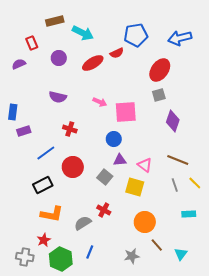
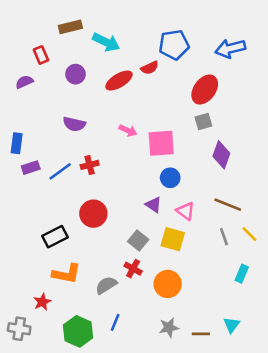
red cross: (70, 129) -> (90, 165), turned -32
blue circle: (114, 139) -> (170, 178), moved
blue line: (46, 153) -> (60, 171), moved
purple triangle: (120, 160) -> (154, 205), turned 40
gray square: (105, 177) -> (138, 240), moved
cyan rectangle: (189, 214) -> (242, 274), turned -64
orange circle: (145, 222) -> (168, 284), moved
red star: (44, 240) -> (42, 302), moved
brown line: (157, 245) -> (201, 334), moved, turned -48
gray cross: (25, 257) -> (19, 329), moved

